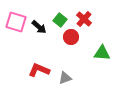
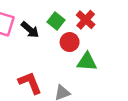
green triangle: (102, 53) -> (87, 62), moved
red L-shape: (39, 70) -> (30, 83), turned 45

